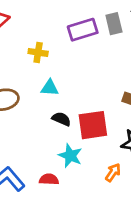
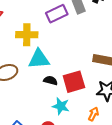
yellow cross: (38, 52) -> (27, 35), size x1.5
cyan triangle: (50, 88) -> (39, 59), size x1.6

